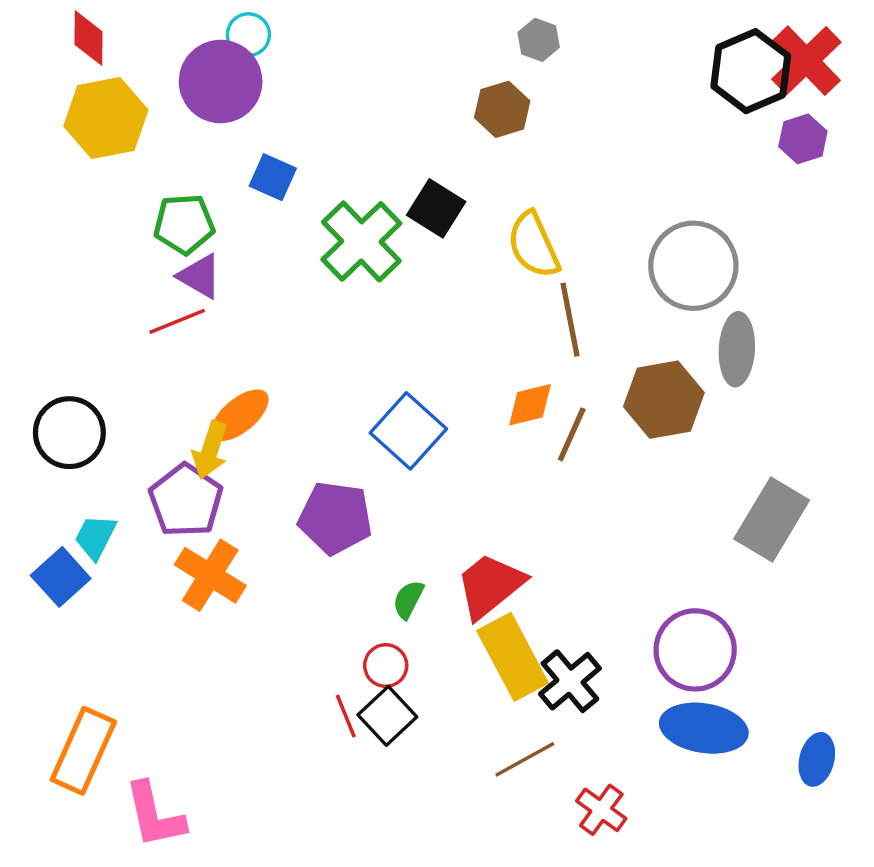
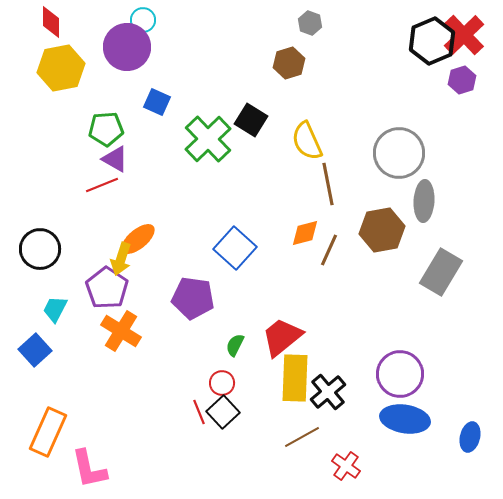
gray rectangle: (772, 520) -> (441, 272), moved
blue square: (61, 577) -> (35, 350), moved
yellow rectangle: (513, 657) -> (295, 378), turned 30

